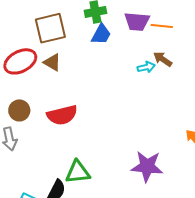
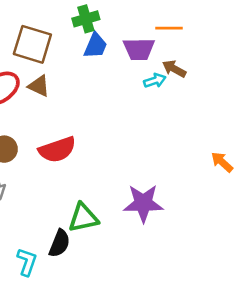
purple trapezoid: (137, 21) -> (139, 49), moved
brown square: (50, 28) -> (32, 44), turned 36
purple star: (147, 166) -> (143, 203), moved

